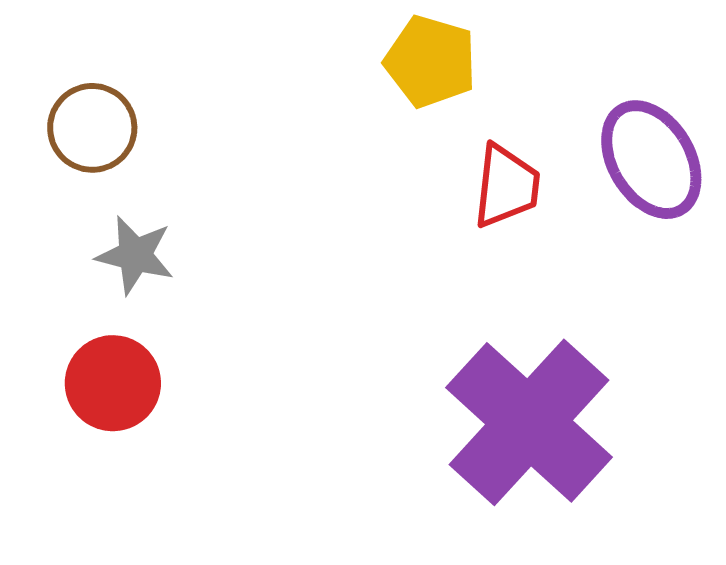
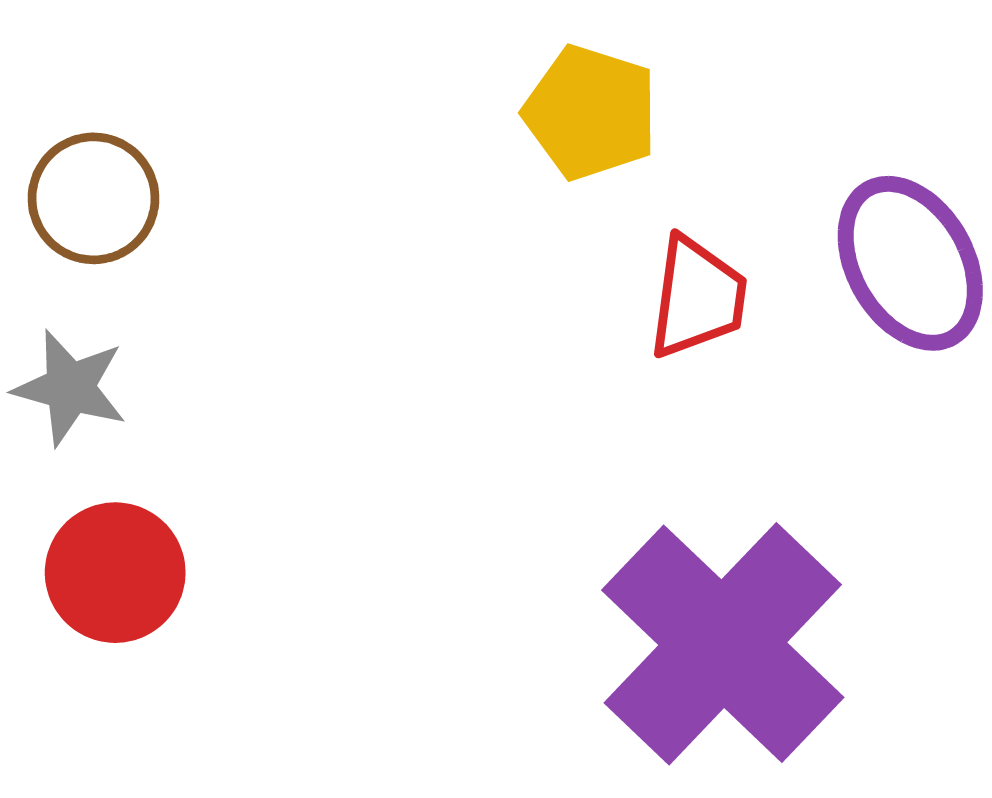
gray star: (135, 255) -> (70, 388), moved

